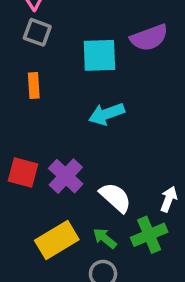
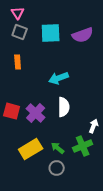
cyan square: (99, 55) -> (51, 33), moved
white semicircle: (115, 197) -> (64, 107), moved, turned 48

